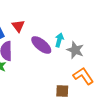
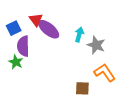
purple ellipse: (41, 45) -> (49, 29), moved

